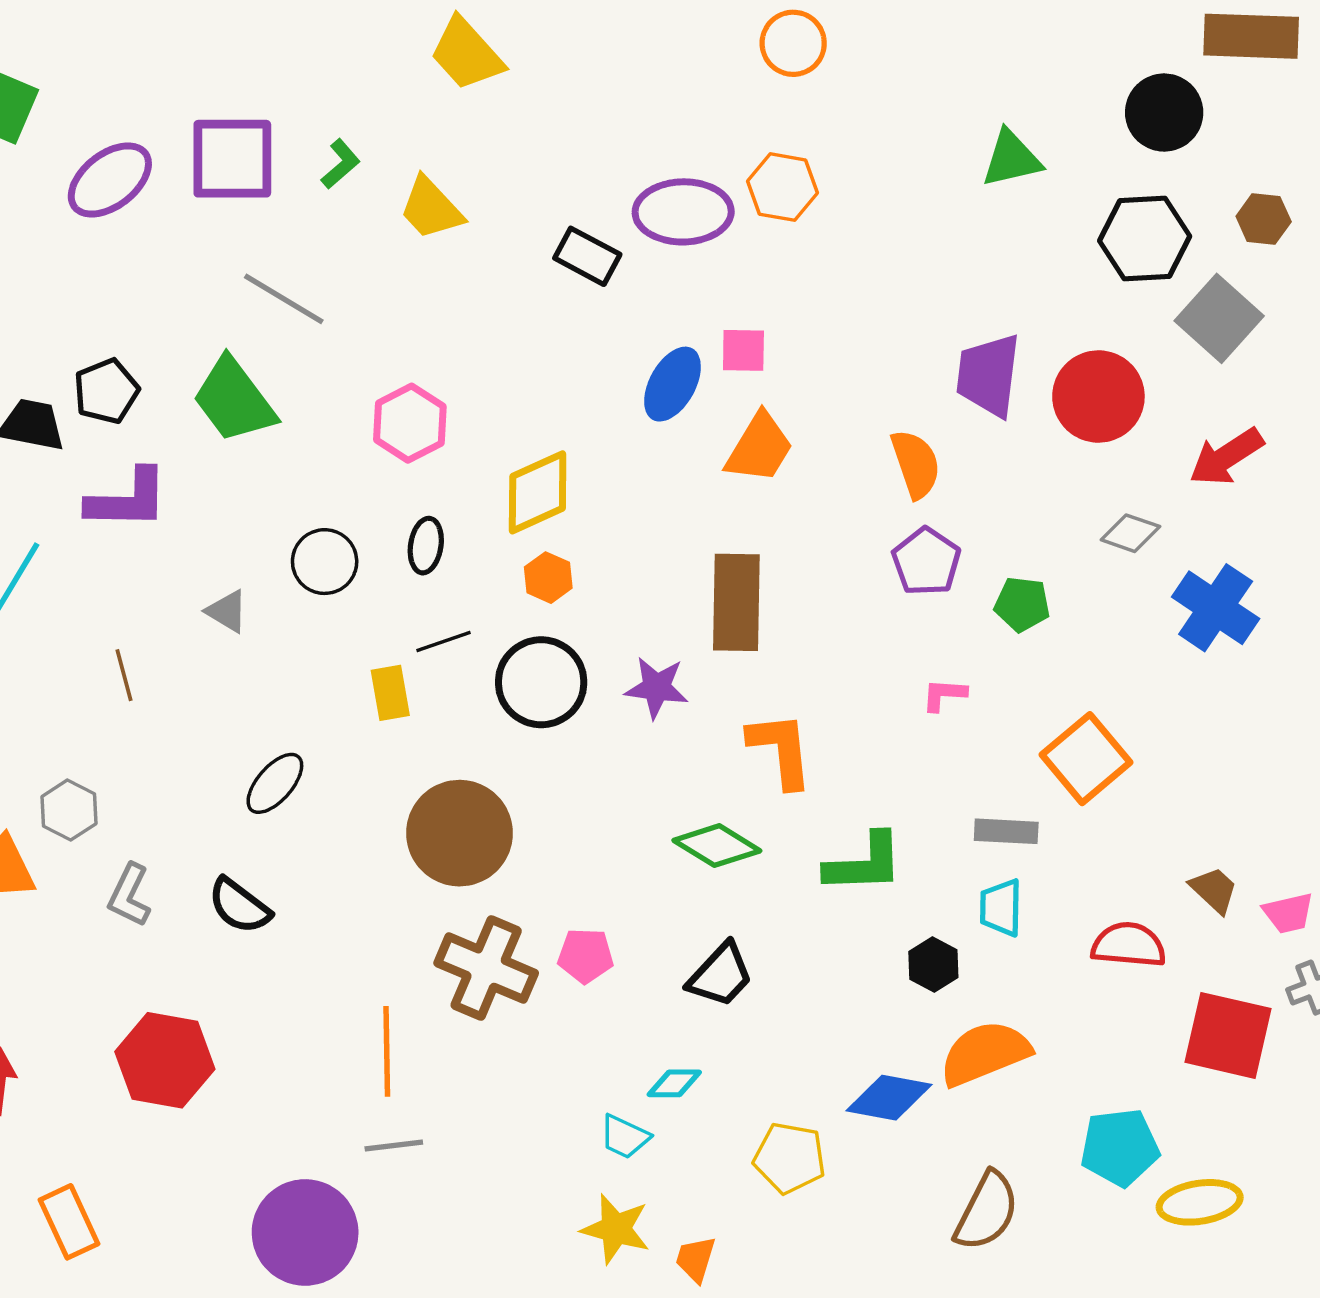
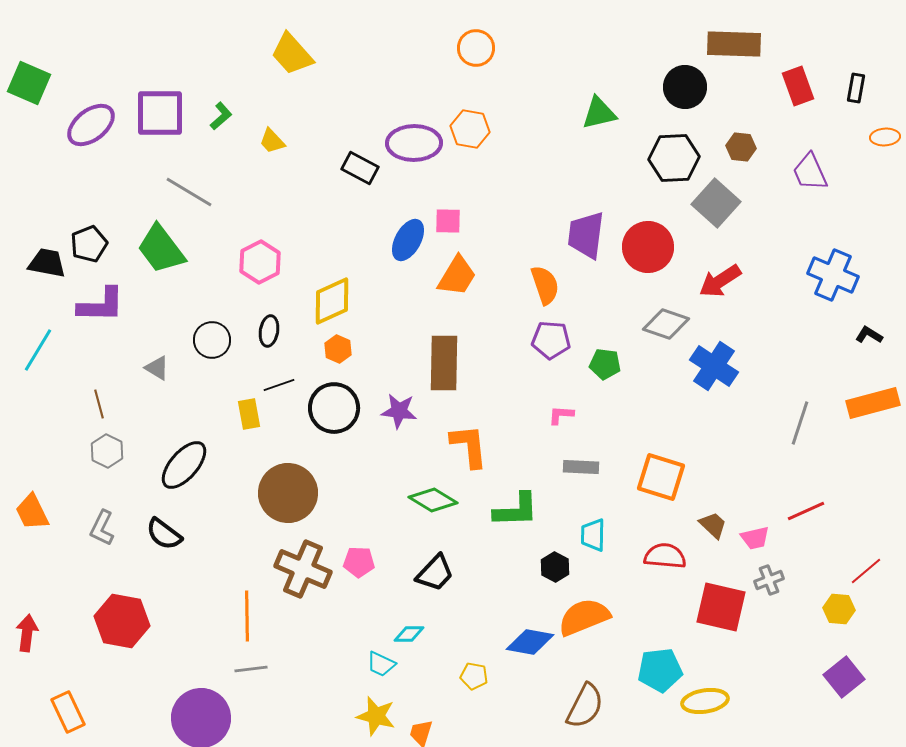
yellow trapezoid: (431, 208) -> (272, 141), size x0.7
gray diamond: (1130, 533) -> (666, 324), size x1.4
purple pentagon: (926, 562) -> (551, 340), turned -30
orange square: (1086, 759) -> (661, 477), moved, turned -33
black ellipse: (275, 783) -> (184, 465), size x1.4
gray hexagon: (69, 810) -> (107, 451), moved
gray rectangle: (1006, 831) -> (581, 467), moved
yellow pentagon: (790, 1158) -> (474, 676), size x0.7

